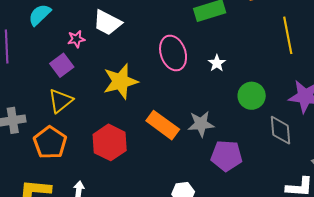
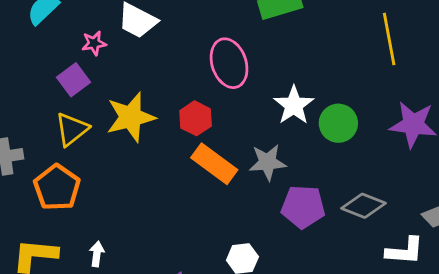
white star: (217, 63) -> (294, 105), moved, size x1.6
yellow star: (120, 81) -> (131, 117), moved
gray diamond: (281, 130) -> (363, 206), moved, turned -64
red hexagon: (110, 142) -> (196, 118), moved, size x0.7

